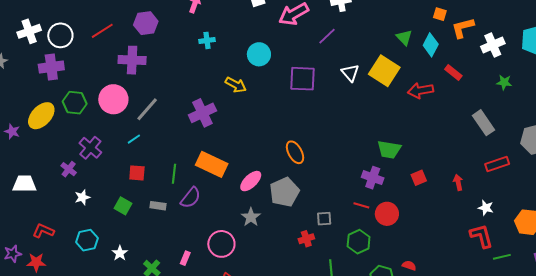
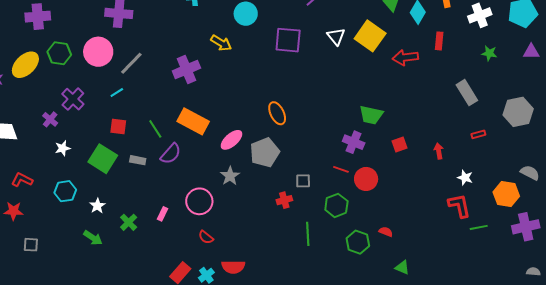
red rectangle: (453, 72) -> (439, 41), turned 54
red rectangle: (497, 164) -> (478, 134), size x0.6
green line: (174, 174) -> (155, 129), turned -42
green square: (123, 206) -> (103, 159), size x1.6

